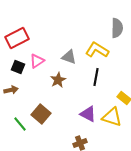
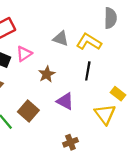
gray triangle: (69, 57) -> (61, 39), moved
purple triangle: (88, 114) -> (65, 101), moved
yellow triangle: (112, 117) -> (105, 114), turned 35

